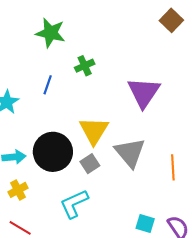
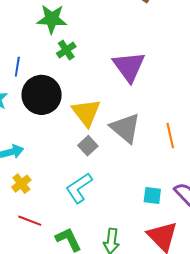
green star: (50, 33) -> (52, 19), moved
blue line: (48, 85) -> (17, 67), moved
black circle: (53, 152) -> (42, 95), moved

